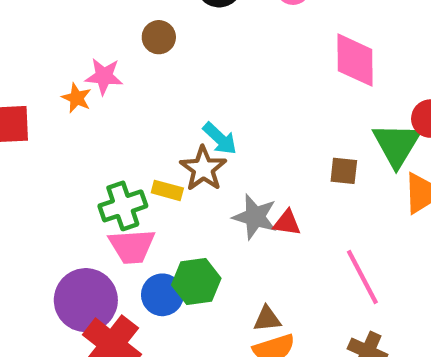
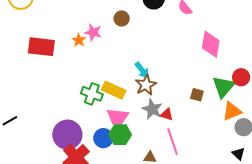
brown star: (203, 169) -> (146, 85), moved
yellow rectangle: (167, 190) -> (114, 90), size x1.6
green cross: (123, 206) -> (92, 94), turned 30
pink trapezoid: (132, 246) -> (118, 117), moved
pink line: (362, 277) -> (173, 142), moved

